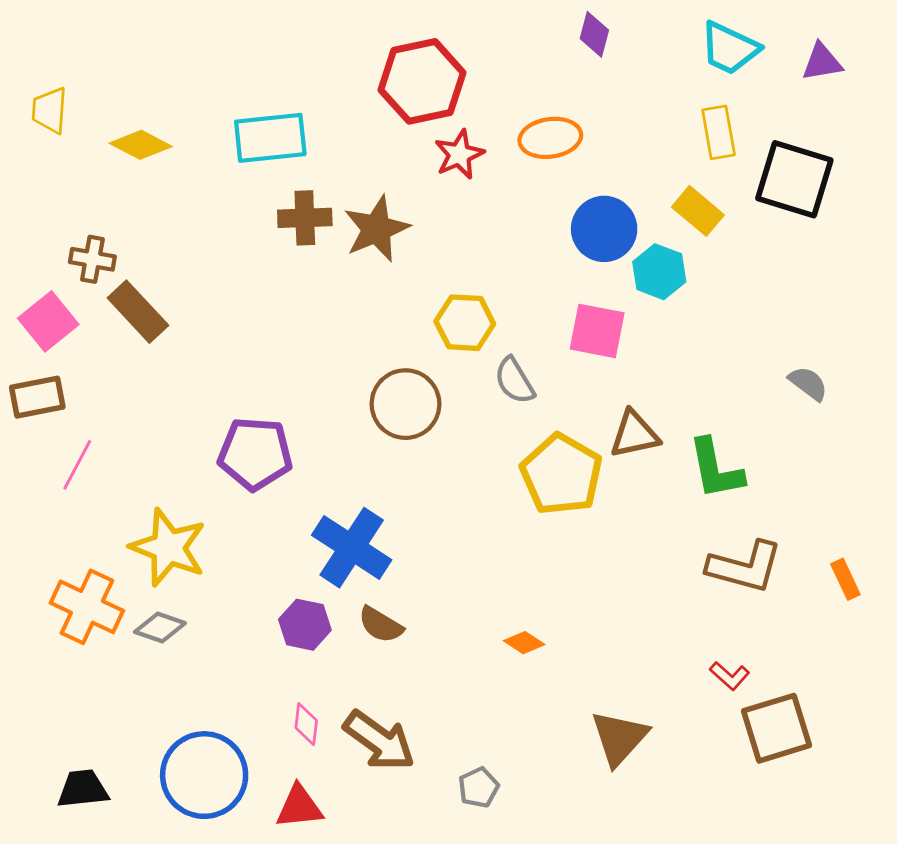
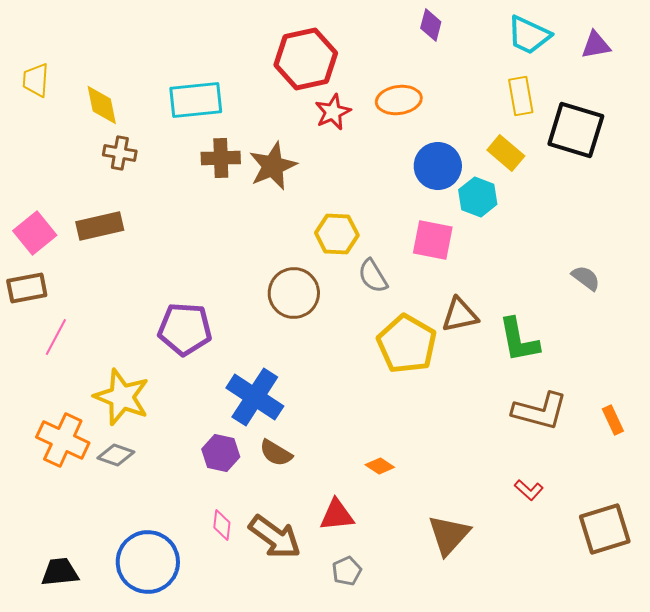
yellow diamond: (141, 145) -> (102, 105), turned 51
brown cross: (92, 259) -> (120, 153), moved
brown rectangle: (138, 312) -> (100, 226), turned -60
brown square: (776, 728) -> (605, 529), moved
red triangle: (299, 807) -> (337, 515), moved

